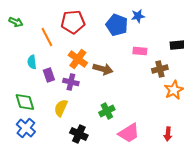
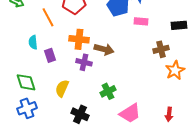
pink rectangle: (140, 51) -> (141, 21), moved
orange cross: (78, 59) -> (79, 39), turned -30
purple cross: (71, 82) -> (84, 62), moved
blue cross: (26, 128) -> (27, 108), turned 30

